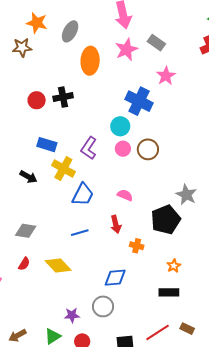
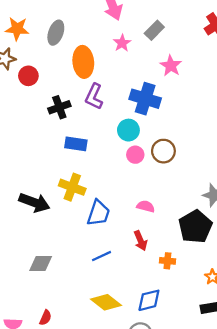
gray rectangle: (156, 43) -> (154, 30), turned -72
pink star: (126, 50) -> (122, 43), size x0.7
red circle: (37, 100) -> (28, 76), moved
blue rectangle: (47, 145) -> (76, 144), moved
purple L-shape: (89, 148) -> (94, 97), moved
black arrow: (28, 177) -> (34, 203), size x1.5
red semicircle: (24, 264) -> (45, 318), moved
yellow diamond: (58, 265) -> (106, 302), moved

